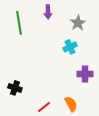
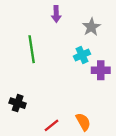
green line: (19, 23) -> (32, 49), moved
purple cross: (85, 74) -> (101, 70), moved

